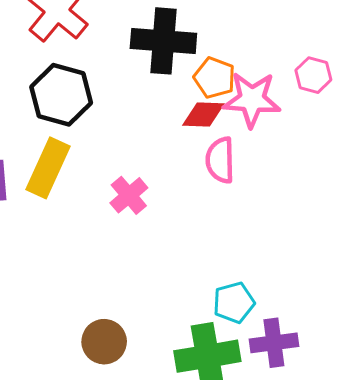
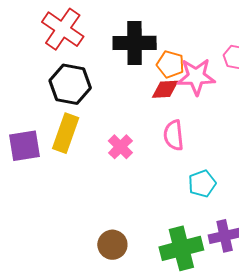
pink semicircle: (220, 160) -> (174, 135), moved
cyan pentagon: (234, 303) -> (202, 184), moved

